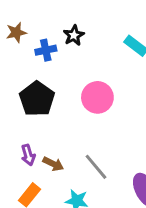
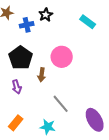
purple arrow: (28, 155) -> (17, 87), moved
brown arrow: (53, 164) -> (42, 75), moved, turned 72

